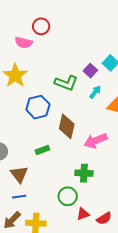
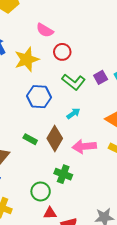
red circle: (41, 26) -> (62, 52), moved
cyan arrow: (95, 92) -> (73, 113), moved
brown diamond: (67, 126) -> (55, 138), moved
green rectangle: (42, 150) -> (30, 139), turned 32

